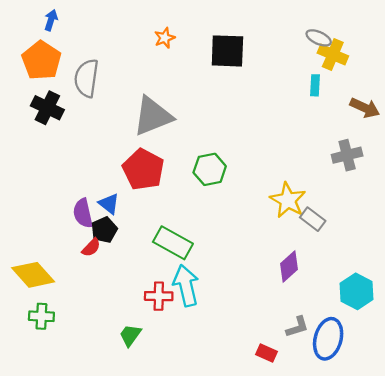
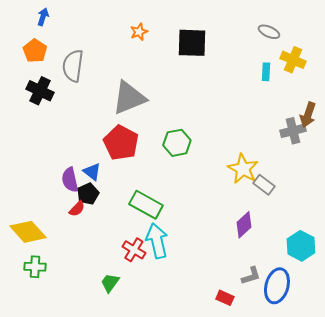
yellow cross: (333, 54) -> (293, 60), moved
orange pentagon: (41, 60) -> (35, 51), size x0.7
brown arrow: (365, 108) -> (308, 115), moved, turned 85
red cross: (159, 296) -> (134, 250), turned 30

